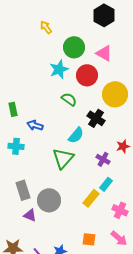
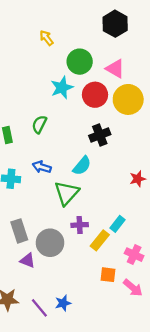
yellow circle: (115, 94) -> (128, 99), moved
green semicircle: (69, 99) -> (39, 124), moved, turned -98
black cross: (96, 118) -> (100, 135), moved, turned 36
blue arrow: (35, 125) -> (42, 167), moved
purple cross: (103, 159) -> (80, 225), moved, turned -32
orange square: (89, 239) -> (108, 275), moved

